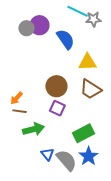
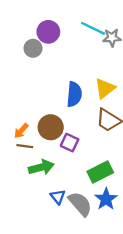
purple circle: (39, 25) -> (48, 32), moved
blue semicircle: (65, 39) -> (74, 94), moved, turned 40
yellow triangle: (87, 62) -> (105, 88), turned -36
brown circle: (56, 86) -> (51, 127), moved

